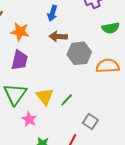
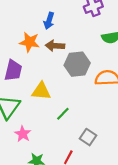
orange star: (20, 32) -> (30, 42), moved
yellow triangle: (45, 96) -> (41, 91), moved, turned -48

